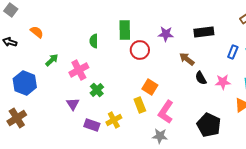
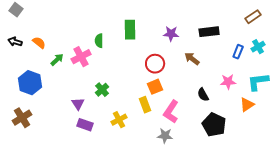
orange semicircle: (37, 32) -> (39, 43), moved
red circle: (140, 50) -> (155, 64), moved
pink cross: (79, 70) -> (81, 57), moved
black semicircle: (201, 78) -> (203, 95), moved
orange square: (150, 87) -> (155, 87), turned 35
purple rectangle: (92, 125) -> (85, 125), moved

